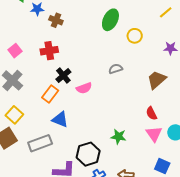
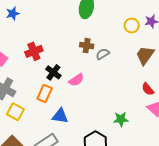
brown cross: (56, 20) -> (87, 46), moved
yellow circle: (135, 36) -> (132, 26), moved
yellow square: (14, 115) -> (15, 112), moved

